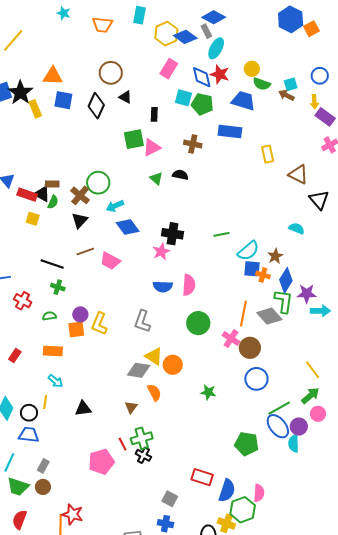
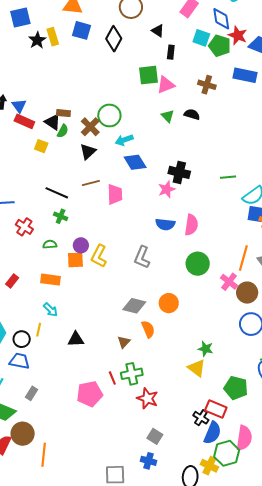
red star: (220, 74) -> (238, 35), moved
black star: (20, 93) -> (37, 40), moved, size x0.7
black triangle: (125, 97) -> (158, 31), moved
red rectangle: (27, 195) -> (24, 121), moved
pink trapezoid: (110, 261) -> (115, 194), turned -125
yellow triangle: (154, 356) -> (197, 368), moved
green star: (208, 392) -> (206, 349), moved
black cross: (143, 455) -> (201, 418), moved
red rectangle: (202, 477) -> (216, 409), moved
brown circle: (43, 487) -> (23, 434), moved, size x1.5
pink semicircle: (259, 493) -> (244, 438), size x1.4
red star: (73, 514) -> (147, 398), moved

